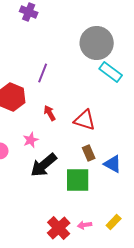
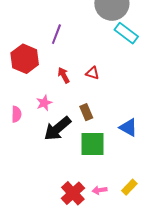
red triangle: (85, 120) -> (92, 73), moved, size x0.6
brown rectangle: (89, 153) -> (86, 112), moved

